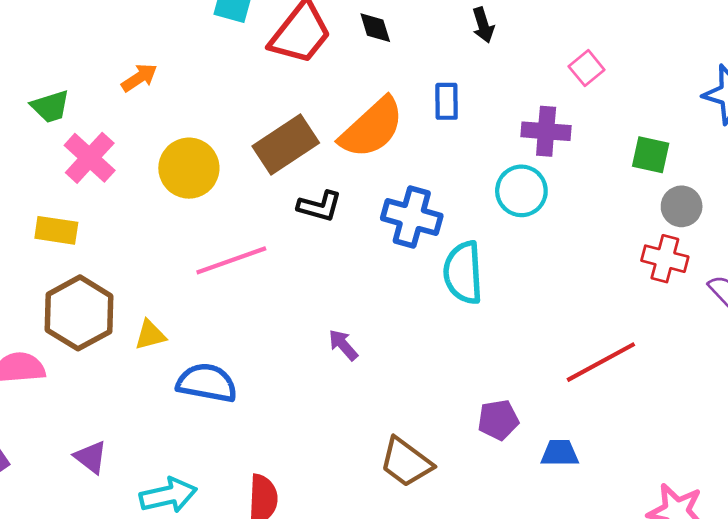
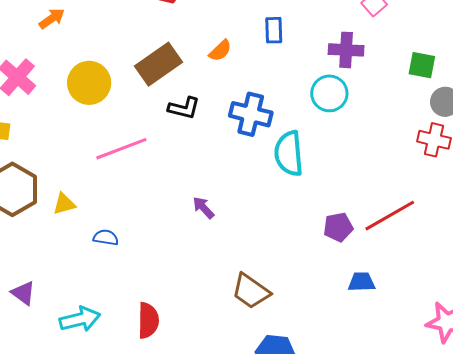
orange semicircle: (372, 128) -> (220, 51), size x0.5
blue semicircle: (207, 383) -> (106, 238), size x0.6
purple pentagon: (498, 420) -> (338, 227), moved

